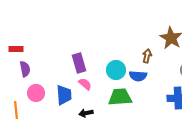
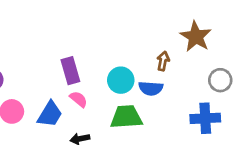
blue trapezoid: (64, 95) -> (50, 114), turned 35

